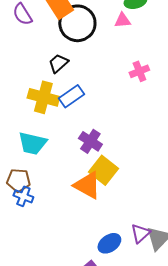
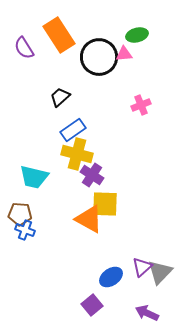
black circle: (77, 23) -> (99, 57), moved
yellow cross: (43, 97) -> (77, 154), moved
yellow square: (103, 170) -> (105, 204), turned -36

